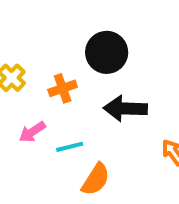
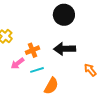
black circle: (107, 52) -> (64, 15), moved
orange cross: (63, 88) -> (33, 50), moved

